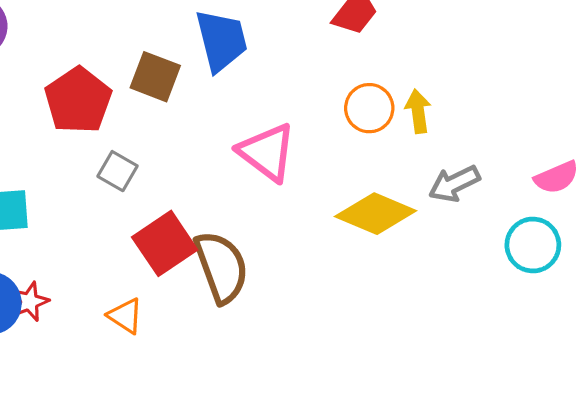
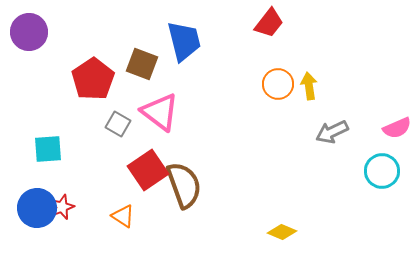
pink triangle: (267, 152) -> (160, 112), moved
yellow diamond: (376, 214) -> (282, 232), moved, size x0.6

